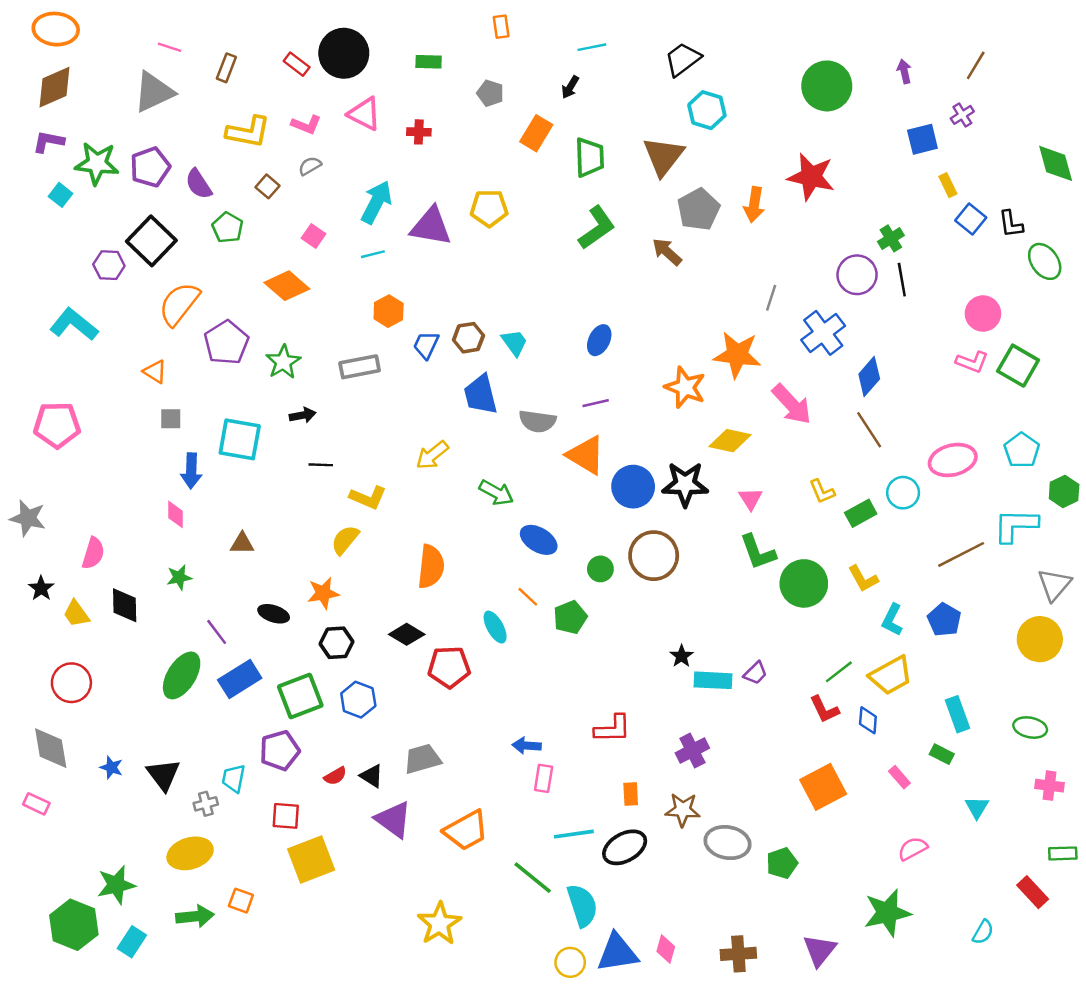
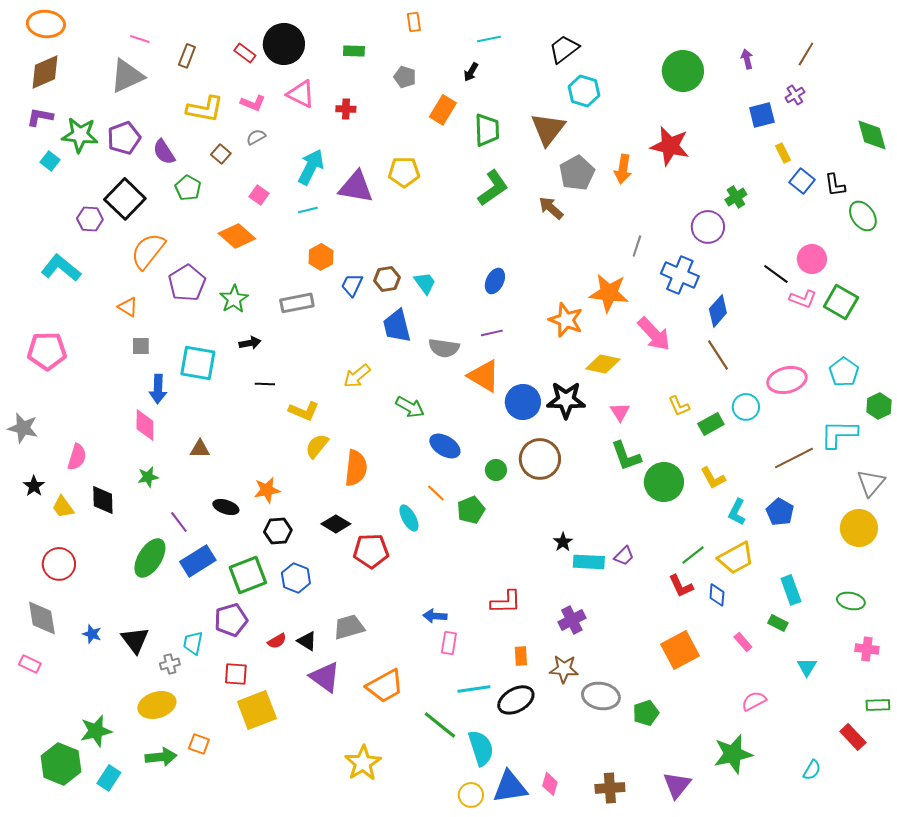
black line: (902, 280) -> (776, 274), moved, turned -44
blue cross: (823, 333) -> (680, 275), turned -30
pink diamond: (176, 514) -> (145, 425), size x1.4
yellow semicircle: (345, 540) -> (317, 446), moved

